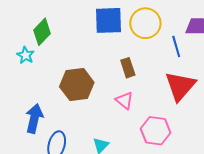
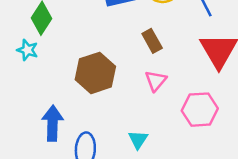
pink triangle: (124, 100) -> (156, 81), turned 42

